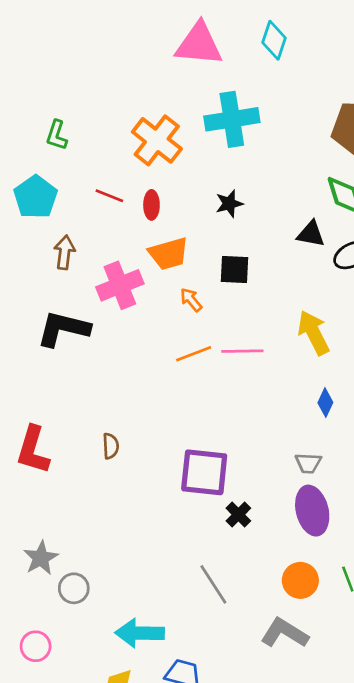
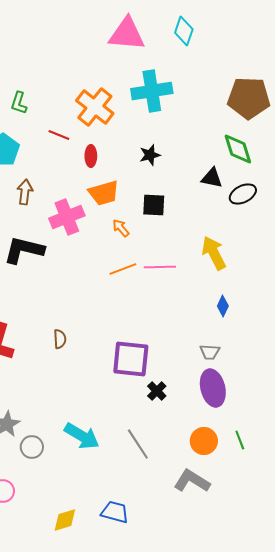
red line: (109, 196) -> (59, 135), moved
cyan arrow: (140, 633) -> (82, 436), moved, turned -150

